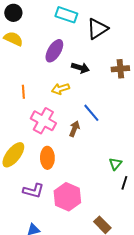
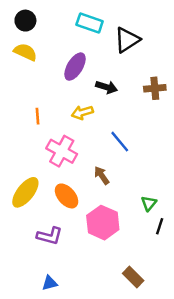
brown arrow: (74, 129) -> (102, 175), moved, turned -56
orange ellipse: (47, 158) -> (67, 196), turned -40
pink hexagon: (67, 197) -> (103, 223), moved

